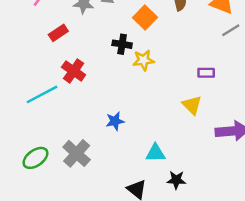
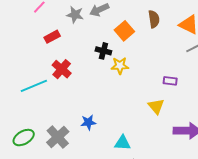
blue star: (115, 121) -> (88, 122), moved

